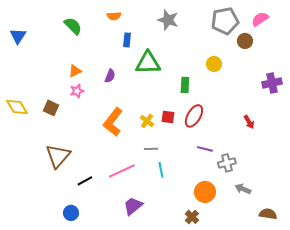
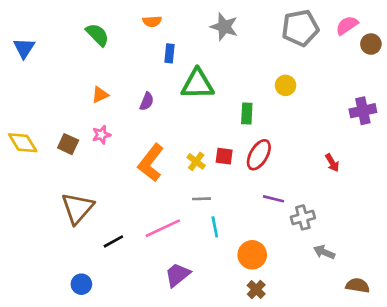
brown circle: (245, 41) -> (371, 44), moved
pink star: (77, 91) -> (101, 135), moved
orange circle: (205, 192) -> (252, 255), moved
blue circle: (71, 213) -> (81, 284), moved

